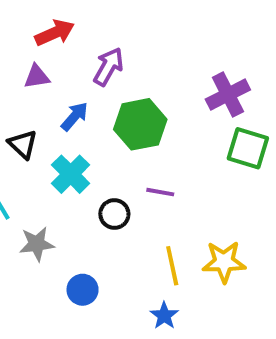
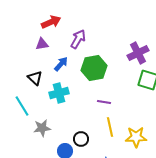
cyan cross: (71, 174) -> (59, 93), turned 30
black circle: (114, 214) -> (81, 139), moved
yellow line: (172, 266) -> (110, 127), moved

